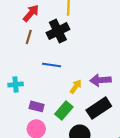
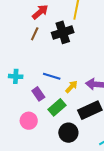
blue line: (52, 65) -> (52, 76), moved
purple rectangle: (37, 106) -> (38, 94), moved, turned 32

